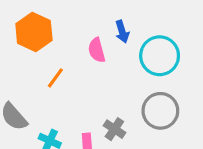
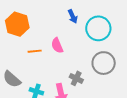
pink semicircle: (97, 50) -> (57, 45), moved
orange line: (55, 78) -> (35, 51), turned 56

